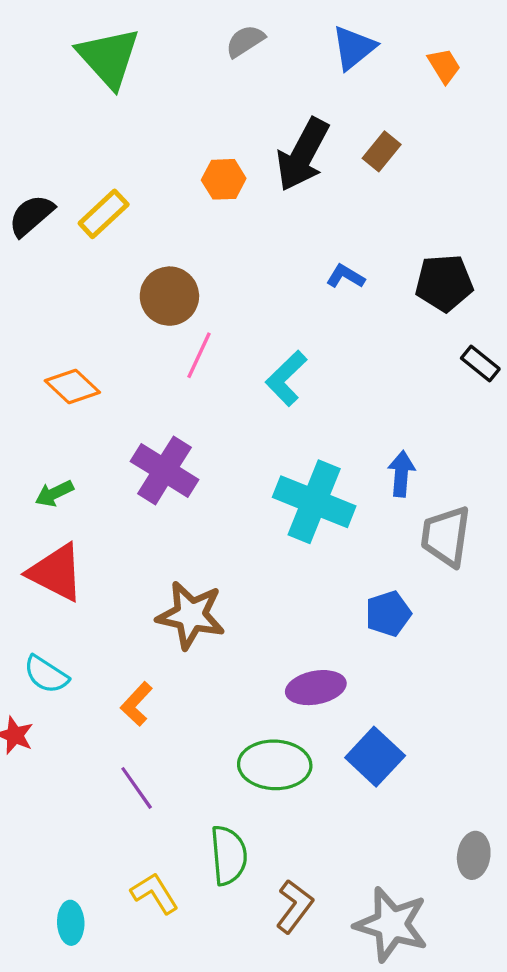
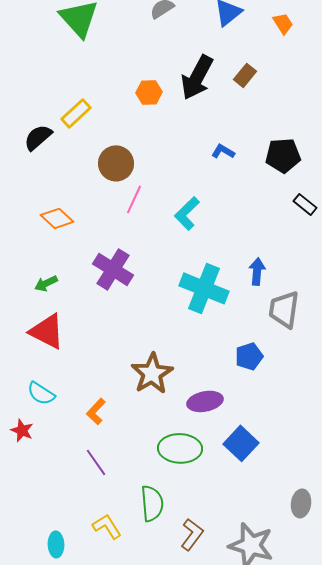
black semicircle: (31, 215) -> (38, 137), moved
brown star: (191, 615) -> (152, 373), moved, turned 30

